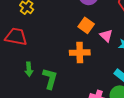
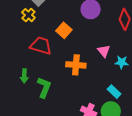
orange square: (86, 25) -> (64, 30), moved
red trapezoid: (16, 37) -> (41, 46), moved

